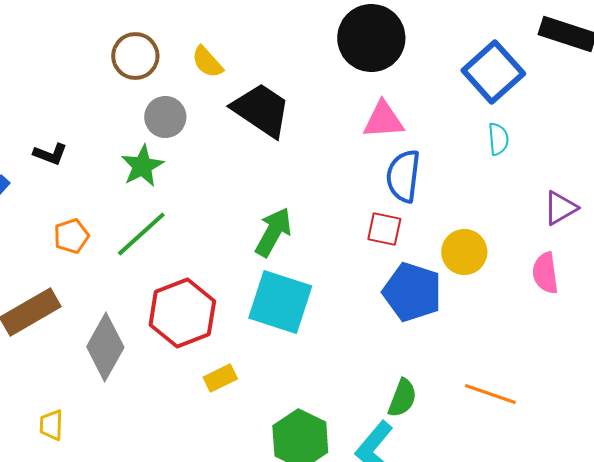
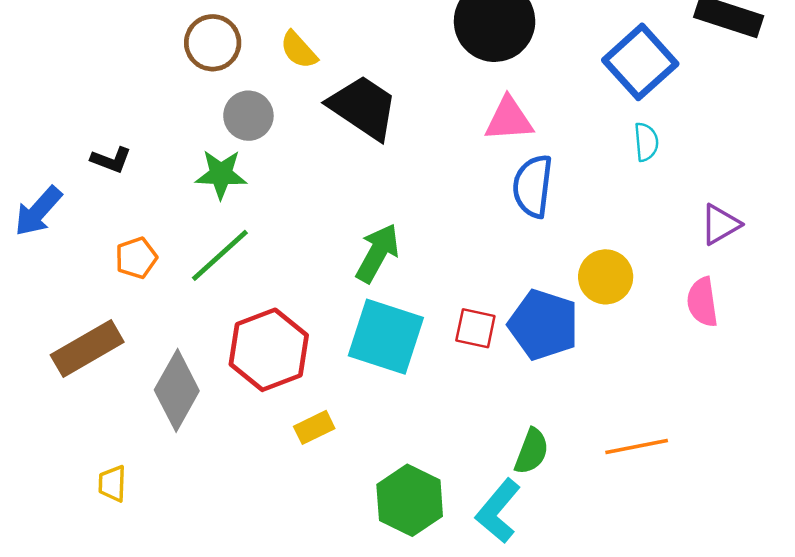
green star: (142, 166) -> (221, 174), turned 30
red square: (384, 229) -> (475, 328), moved
orange line: (490, 394) -> (637, 447), turned -30

